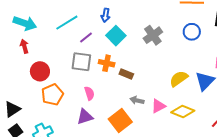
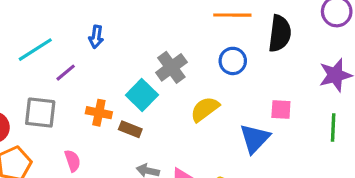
cyan square: (116, 36) -> (142, 95), moved
gray square: (81, 62) -> (40, 113), moved
yellow semicircle: (179, 79) -> (205, 109), moved

